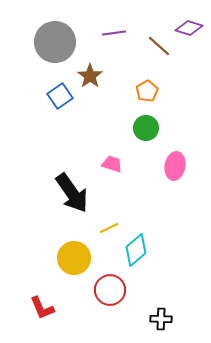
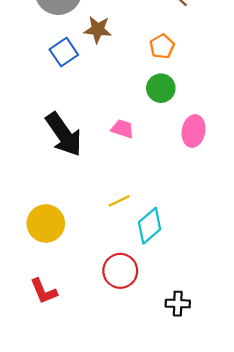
brown star: (90, 76) -> (98, 30), turned -30
black arrow: (72, 193) -> (64, 134), moved
yellow circle: (74, 258) -> (46, 223), moved

